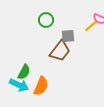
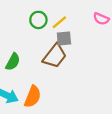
yellow line: (91, 26) -> (59, 22), moved
green semicircle: (24, 72) -> (13, 62), moved

